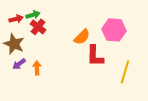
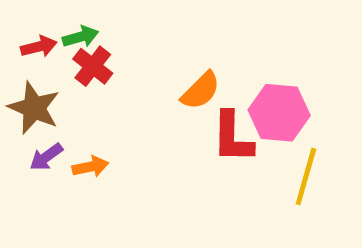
pink hexagon: (114, 30) -> (279, 113), moved
orange arrow: (37, 68) -> (90, 167), turned 80

